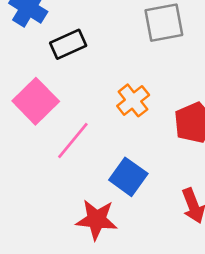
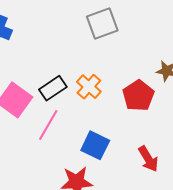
black rectangle: (68, 44) -> (53, 88), moved

